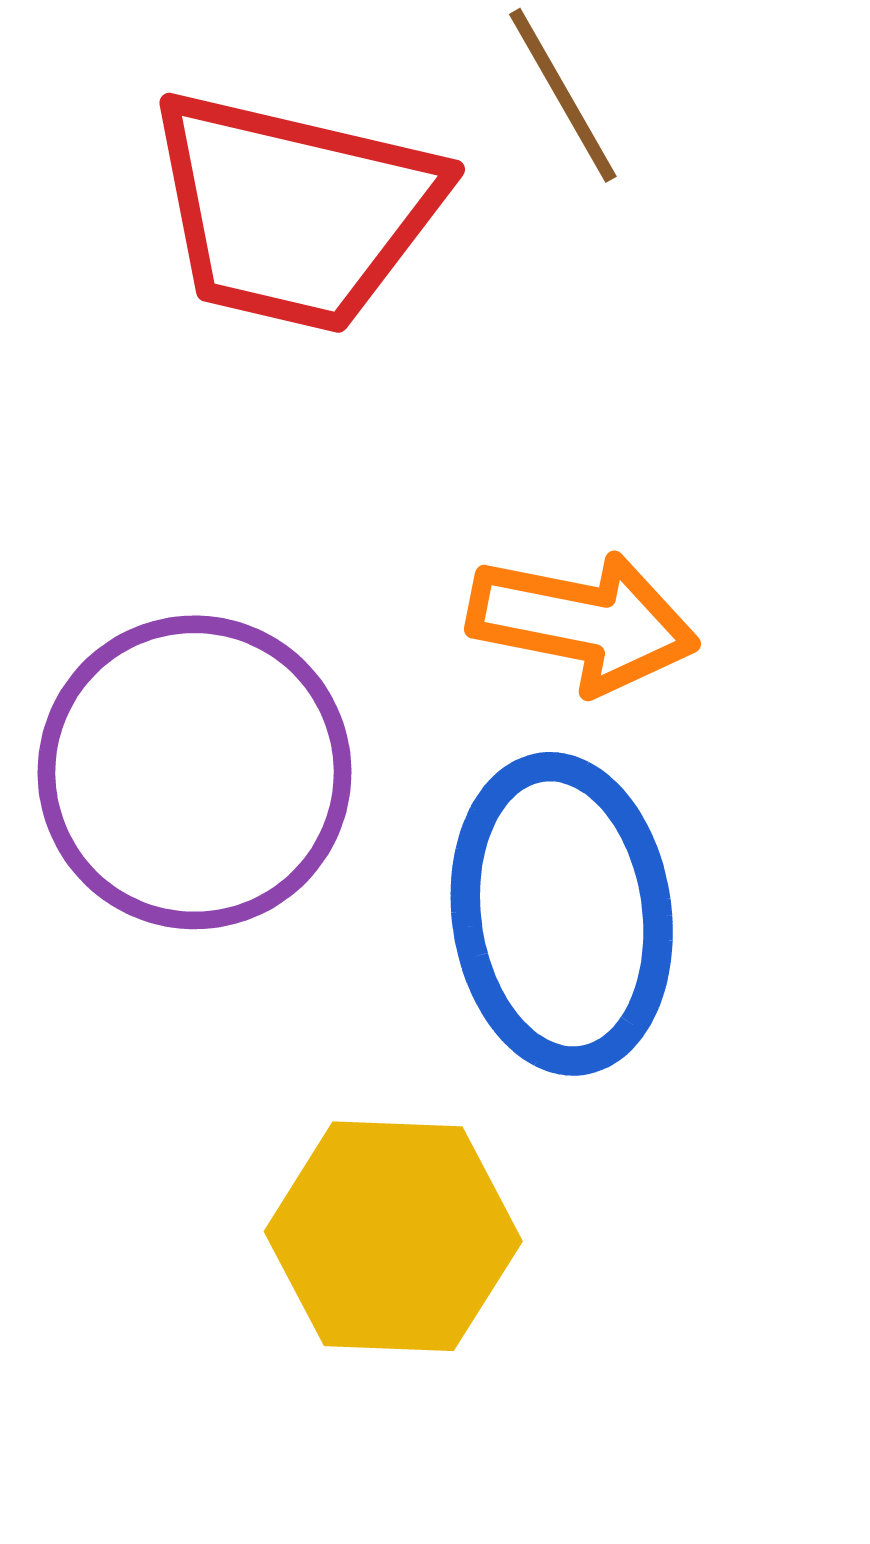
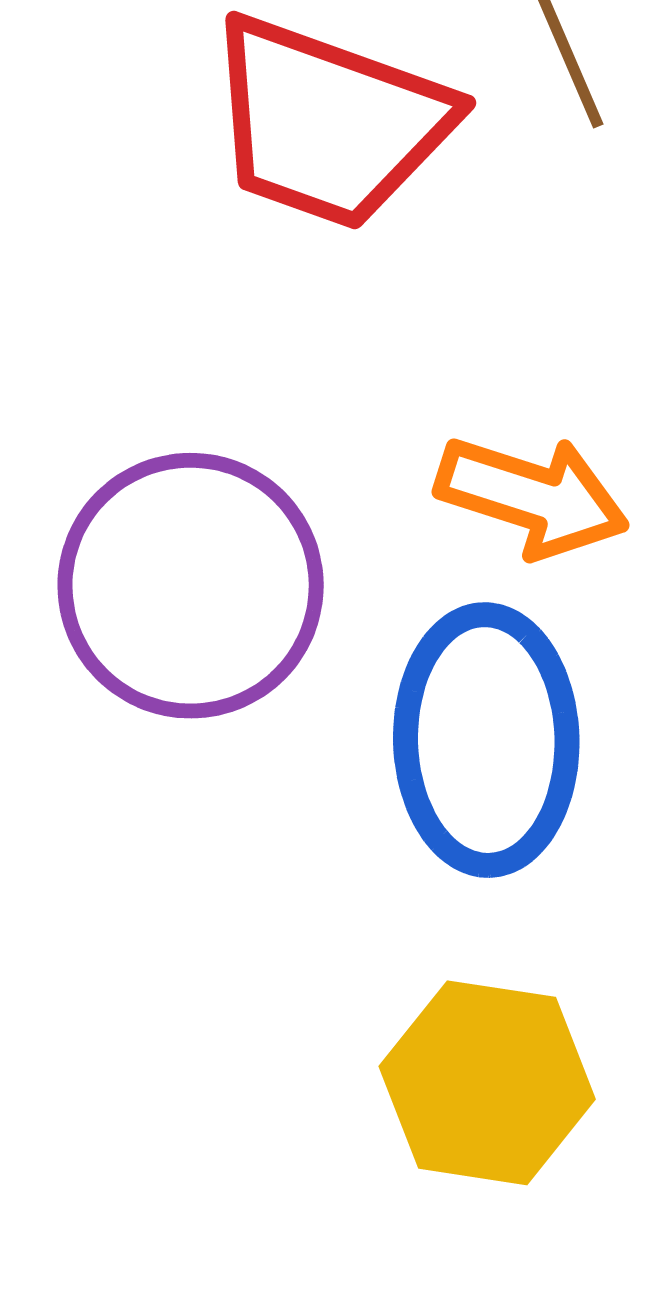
yellow hexagon: (393, 1236) -> (487, 1083), moved

